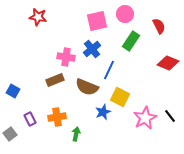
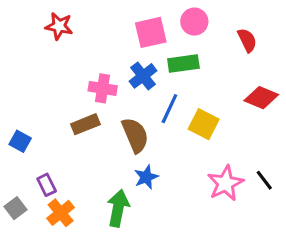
green rectangle: (131, 41) -> (183, 64), moved, turned 48
brown semicircle: (87, 87) -> (135, 135), turned -135
yellow square: (120, 97) -> (204, 124), moved
blue star: (103, 112) -> (146, 177), moved
orange cross: (57, 117) -> (61, 213), moved, turned -30
green arrow: (76, 134) -> (118, 208), size x1.6

